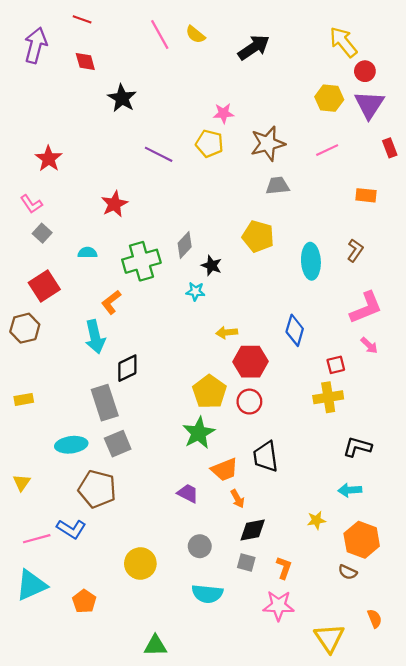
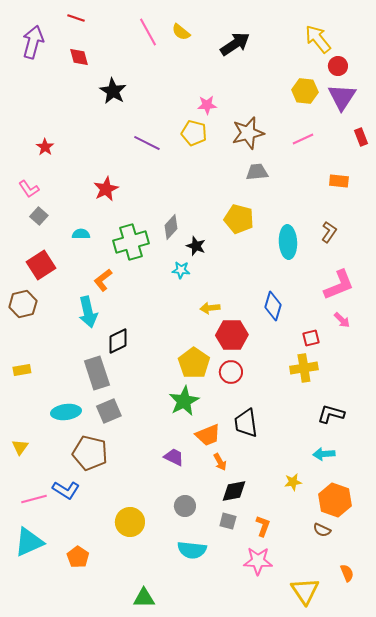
red star: (49, 159) -> (45, 147), size x0.7

